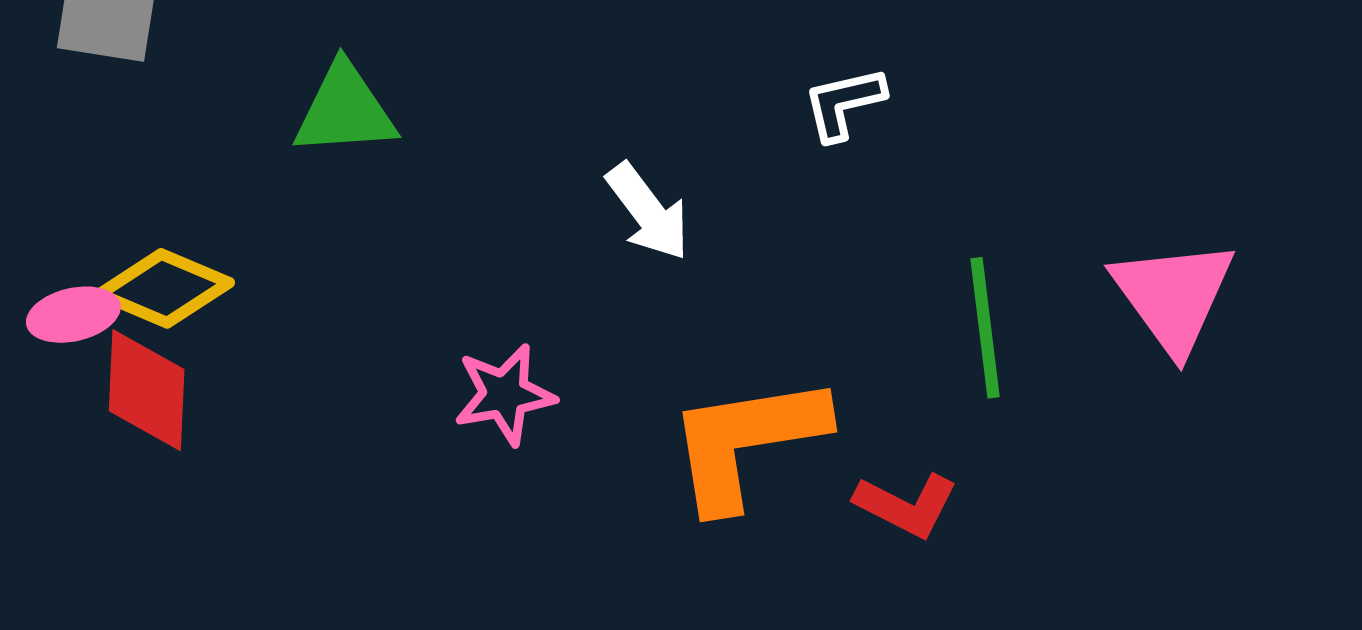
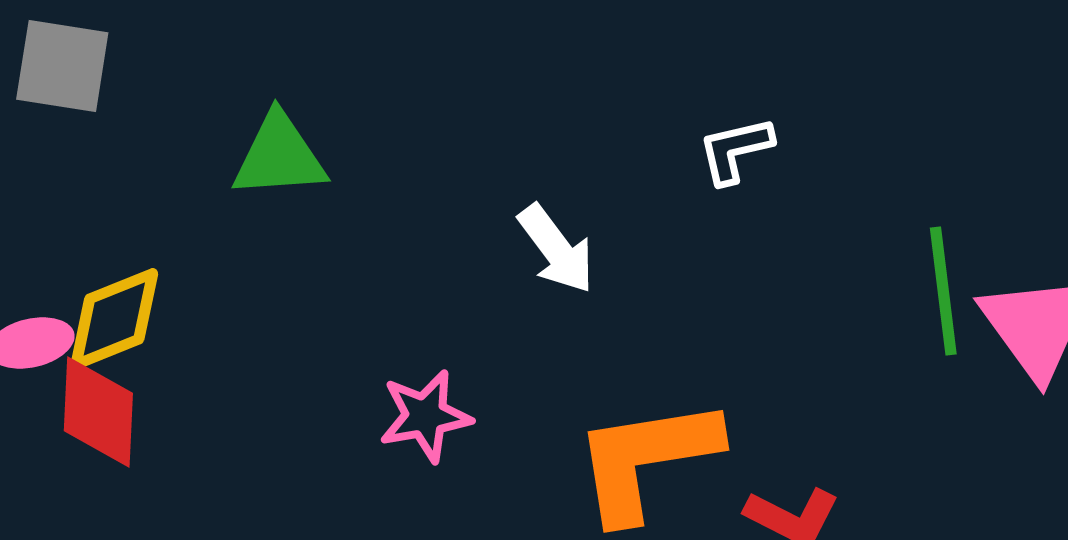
yellow diamond: (164, 288) -> (114, 319), turned -45
green line: (985, 328) -> (943, 291), moved

